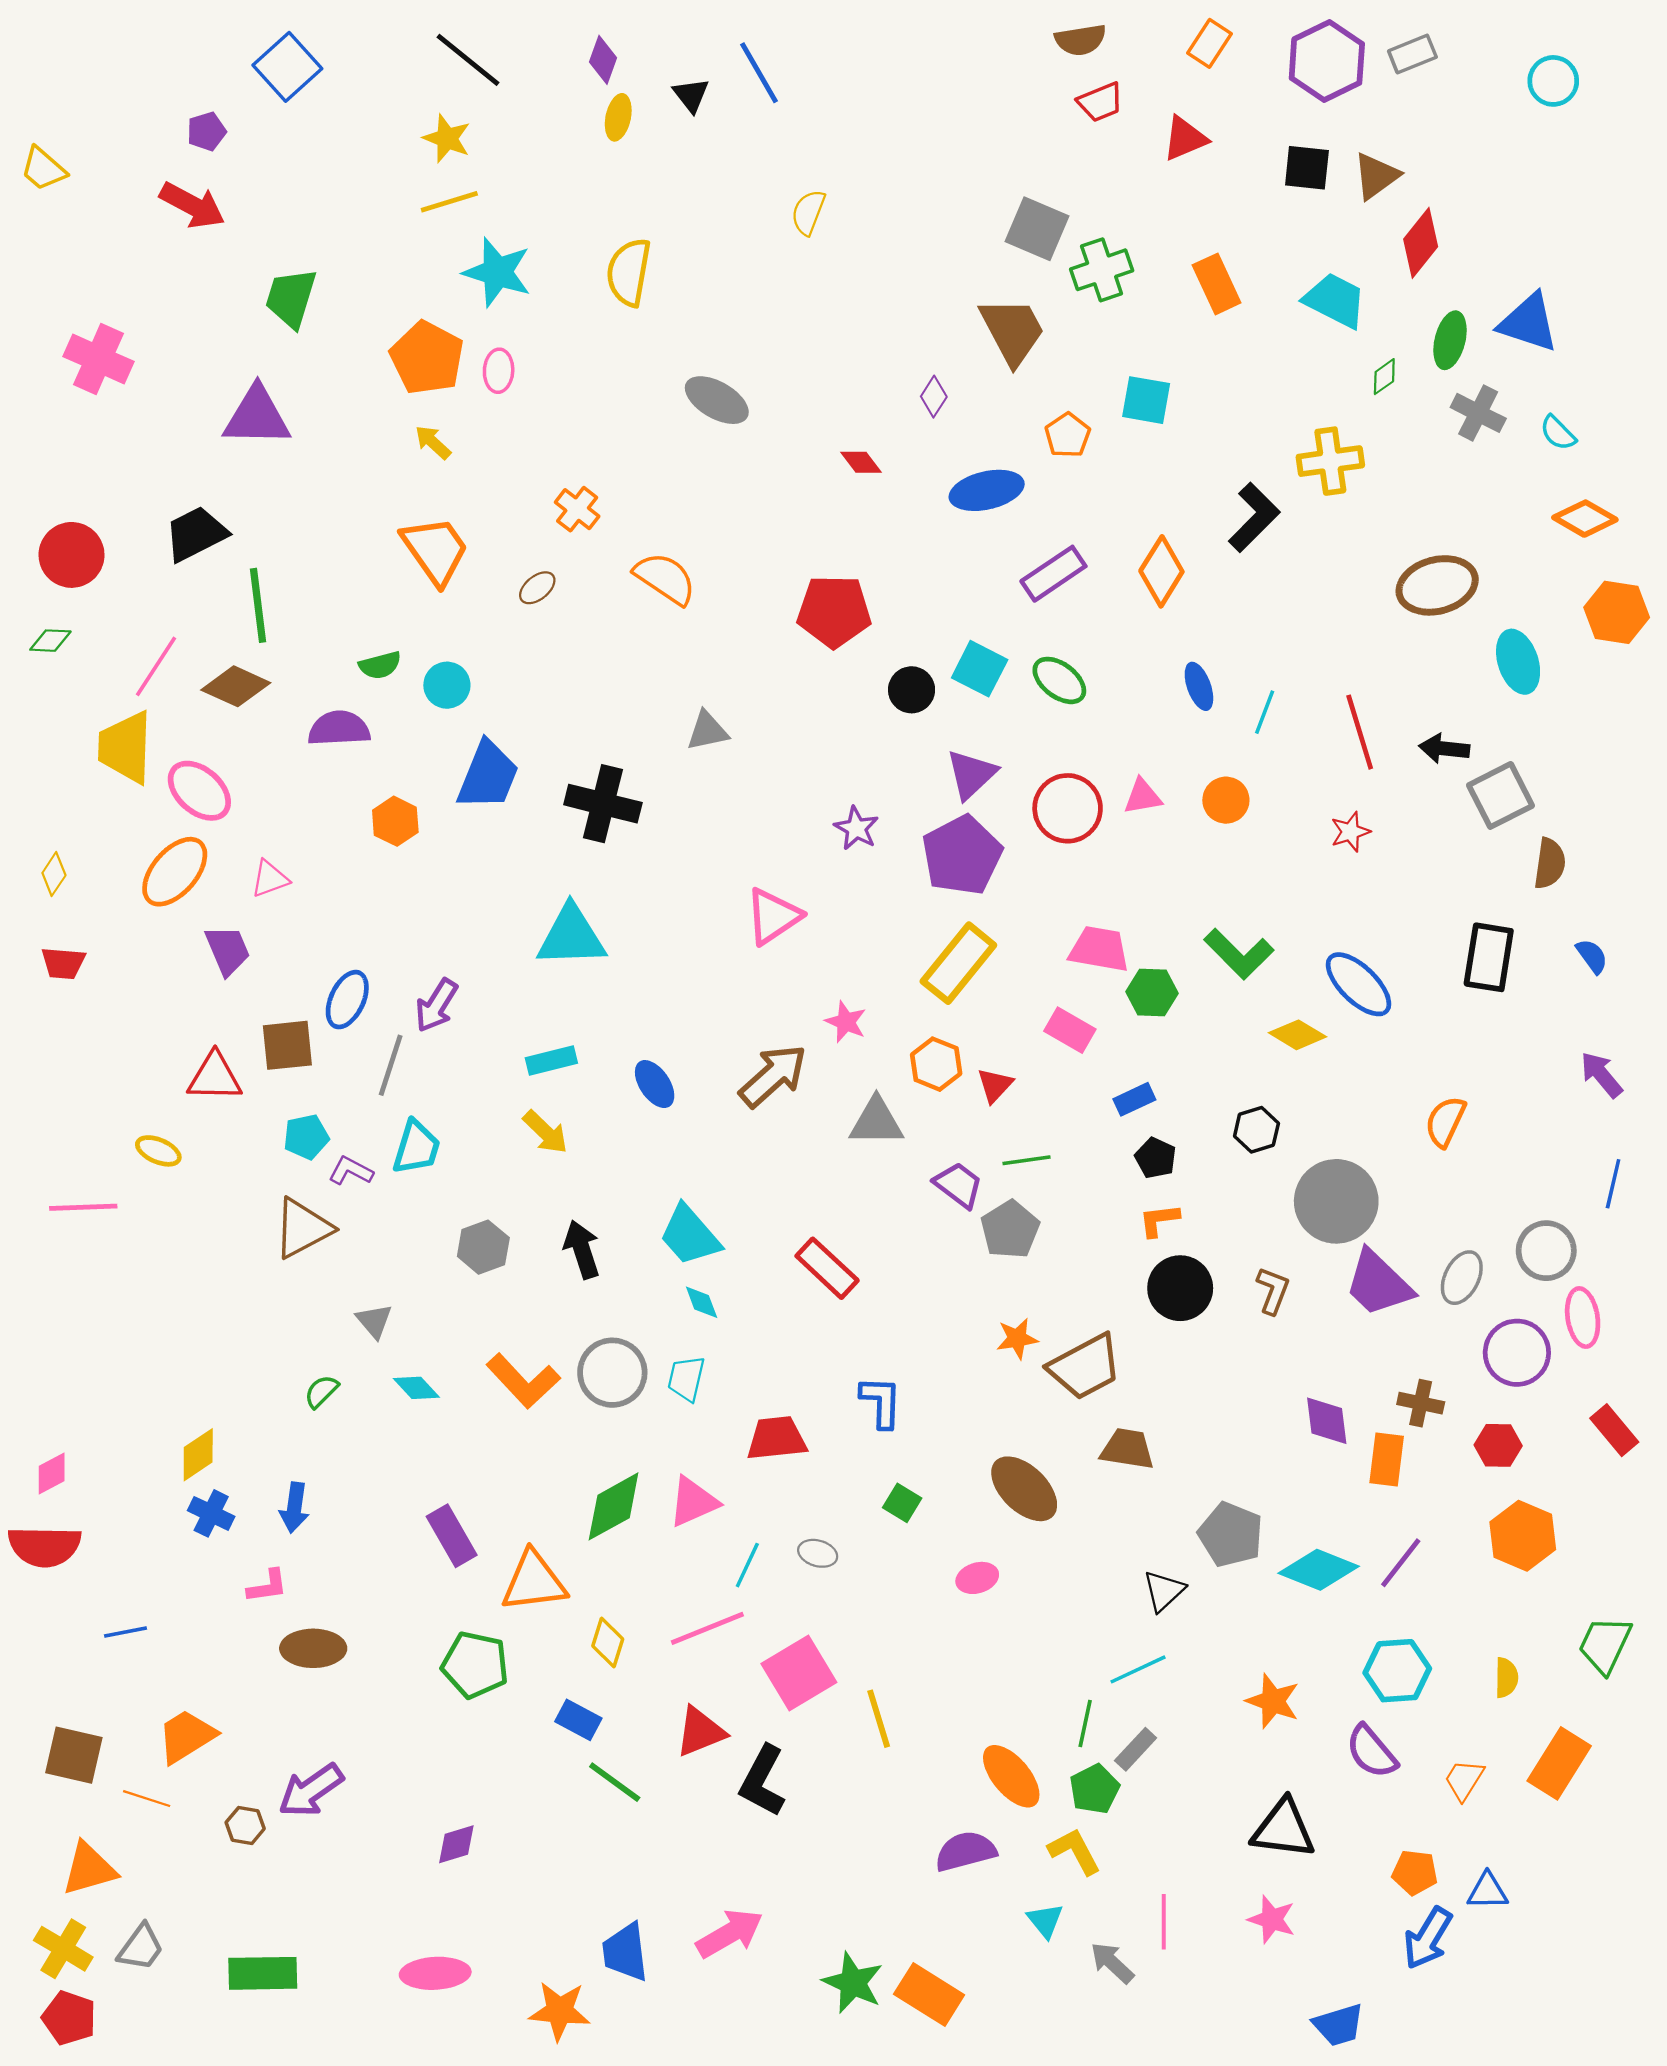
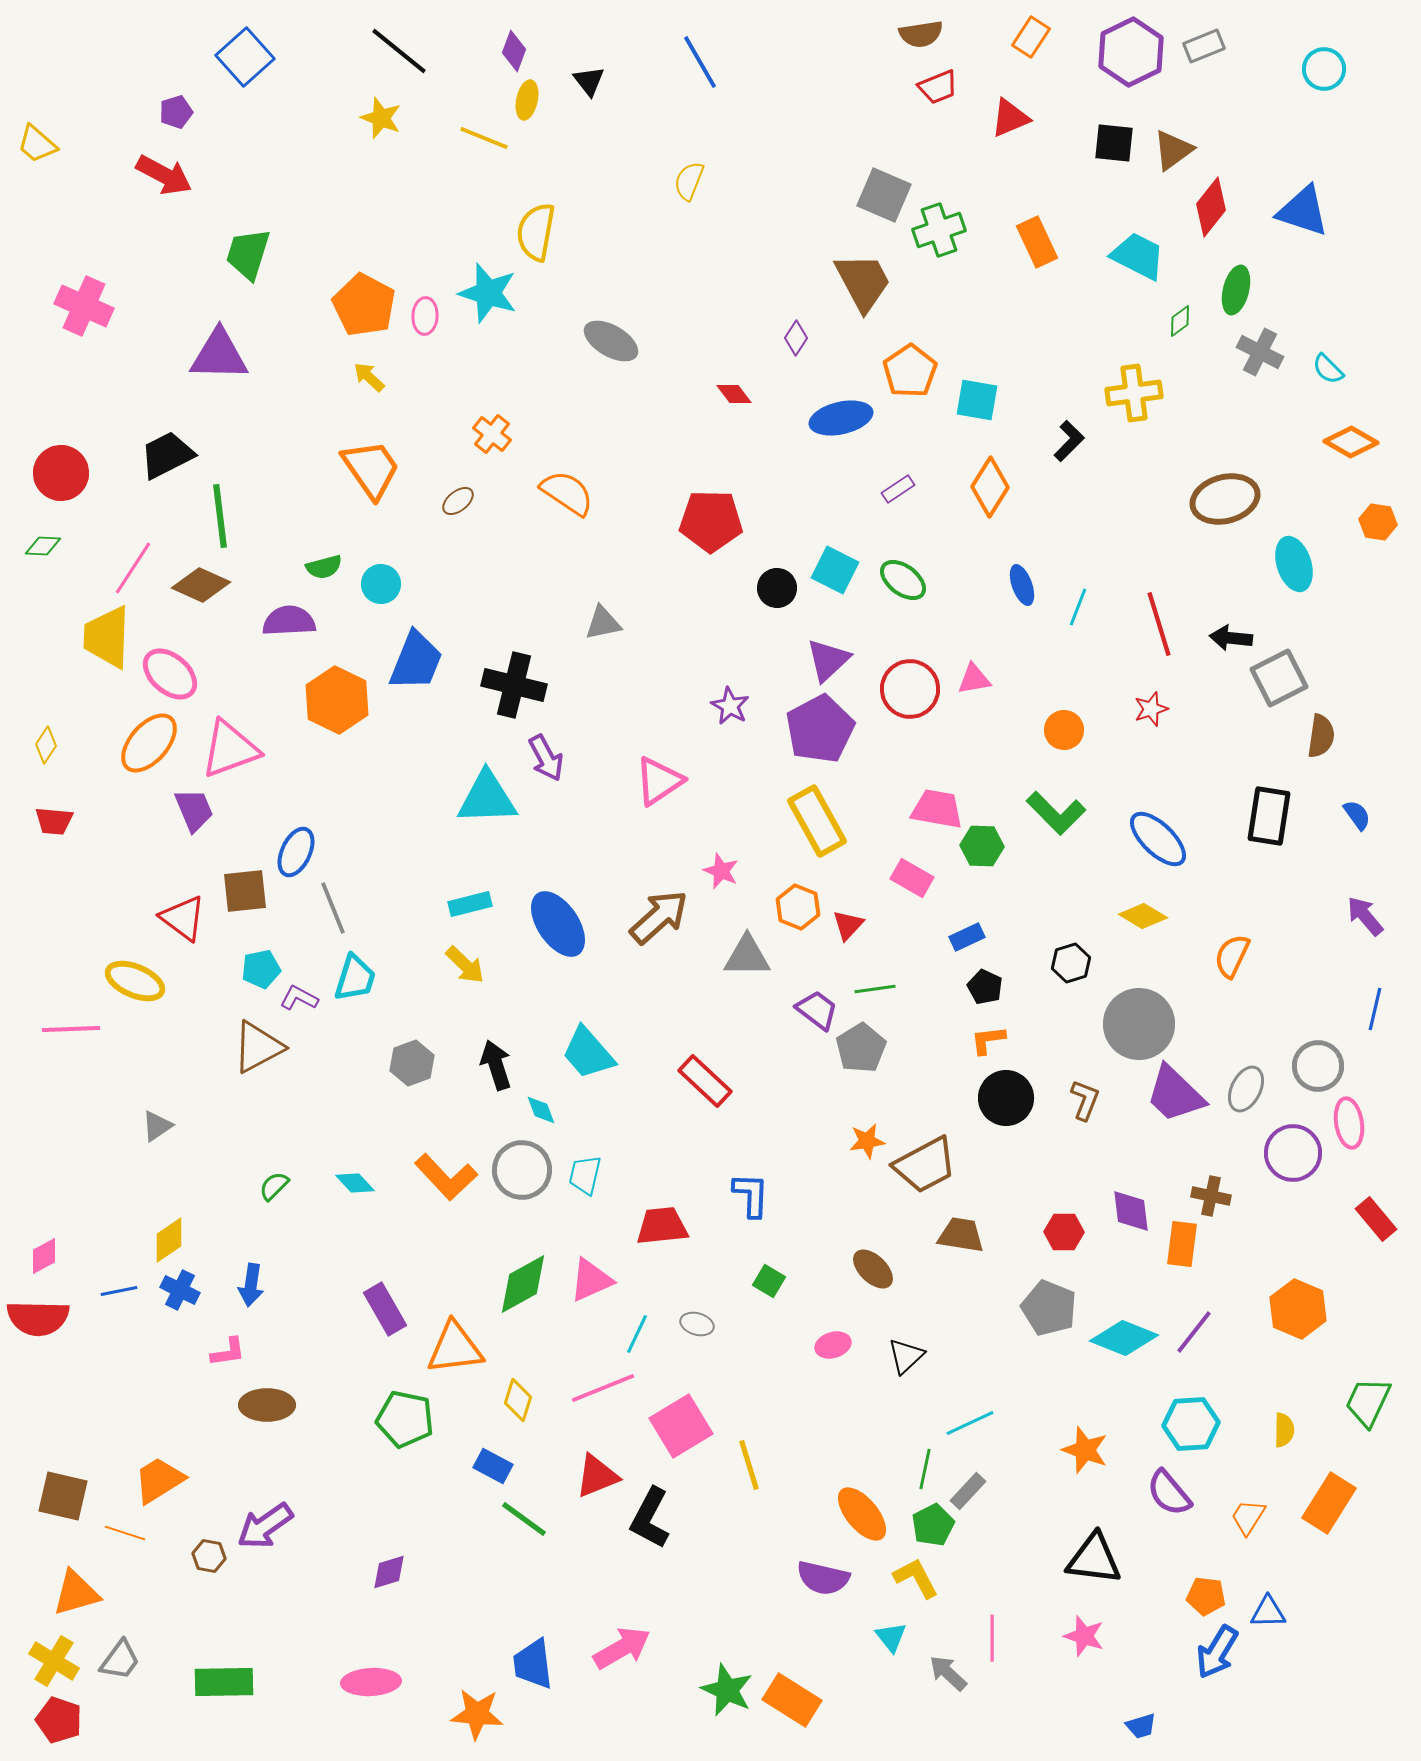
blue line: (759, 73) -> (700, 62), moved
yellow line: (449, 202) -> (484, 138), moved, turned 39
cyan star: (497, 272) -> (488, 293), moved
blue triangle: (1529, 323) -> (1303, 211), moved
cyan square: (1146, 400) -> (977, 400), moved
orange pentagon: (1068, 435) -> (910, 371), size x1.4
black L-shape: (1254, 517) -> (1069, 441), size x0.7
purple rectangle: (1053, 574) -> (898, 489), size x0.6
orange hexagon: (1617, 612) -> (1378, 522), size x0.7
orange circle: (1226, 800) -> (1064, 730), moved
orange hexagon: (395, 821) -> (337, 700), size x1.6
pink triangle: (270, 879) -> (230, 749), size x1.8
yellow rectangle: (958, 963) -> (817, 821), turned -68
purple arrow: (436, 1005) -> (546, 758), moved, turned -60
yellow diamond: (1298, 1035) -> (1143, 916), moved
gray line: (391, 1065) -> (333, 908), turned -40
red triangle: (215, 1077) -> (183, 918), turned 36
blue ellipse: (655, 1084) -> (558, 924), size x1.6
yellow ellipse: (158, 1151) -> (135, 981), size x1.5
cyan diamond: (702, 1302) -> (541, 1110), moved
gray triangle: (374, 1321) -> (157, 1126), moved, turned 36
red hexagon: (1498, 1445) -> (1064, 1232), moved
brown ellipse: (1024, 1489) -> (873, 1269), size x0.7
black triangle: (1164, 1591) -> (906, 1356), moved
blue line: (125, 1632) -> (119, 1291), moved
purple semicircle: (965, 1851) -> (823, 1578), turned -152
blue trapezoid: (1339, 2025) -> (1141, 1726), size x0.7

